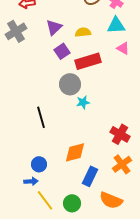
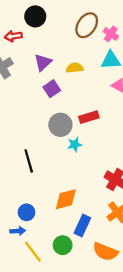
red rectangle: (88, 61) -> (89, 117), moved, size x0.7
green circle: (72, 203) -> (63, 245), moved

